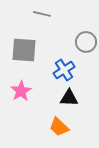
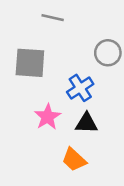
pink star: (21, 91) -> (48, 117), moved

